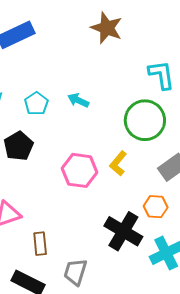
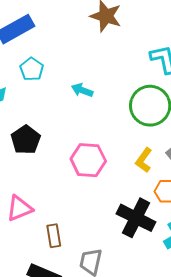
cyan pentagon: (36, 104) -> (32, 69), moved
yellow L-shape: (118, 163) -> (144, 160), moved

